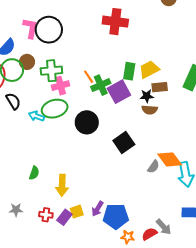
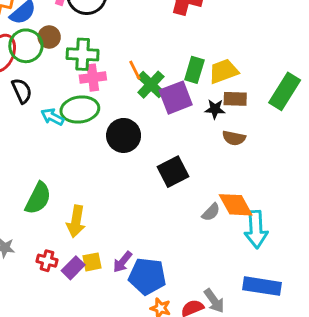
green cross: (101, 85) -> (151, 85), turned -30
brown semicircle: (150, 110) -> (234, 138), moved
green semicircle: (34, 173) -> (38, 198), size x1.6

